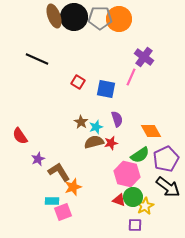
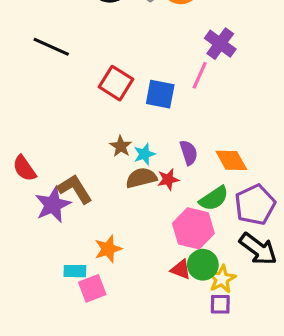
red square: (78, 82) -> (116, 83), size x1.5
purple semicircle: (117, 119) -> (189, 153), moved
purple star: (38, 159) -> (53, 205), size x1.6
brown L-shape: (59, 172) -> (75, 189), moved
purple square: (135, 225) -> (220, 304), moved

